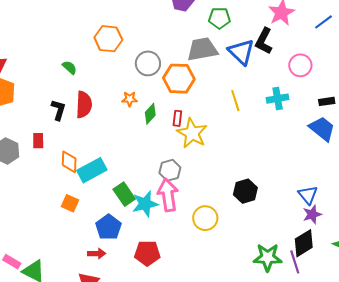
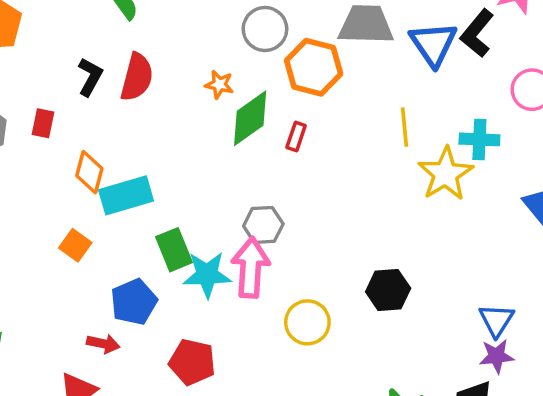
green diamond: (150, 114) -> (250, 118), size x1.5
yellow star: (192, 133) -> (445, 174), moved

